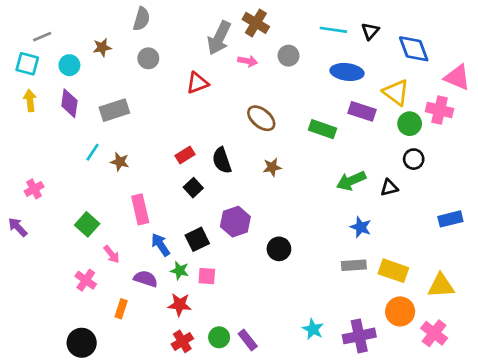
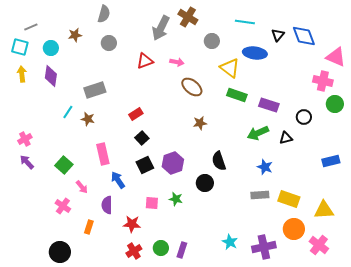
black triangle: (370, 31) -> (278, 35), moved
pink arrow: (248, 61) -> (177, 62), moved
yellow triangle: (396, 92) -> (230, 68), moved
gray rectangle: (114, 110) -> (95, 90), moved
purple rectangle: (362, 111) -> (269, 105), moved
green circle: (410, 124) -> (335, 104), moved
black semicircle: (222, 160) -> (219, 161), moved
purple arrow: (18, 227) -> (27, 162), moved
black square: (197, 239) -> (145, 165), moved
green star: (180, 271) -> (176, 199), moved
purple semicircle: (146, 279) -> (107, 205), turned -108
purple rectangle: (248, 340) -> (182, 250), turned 56

